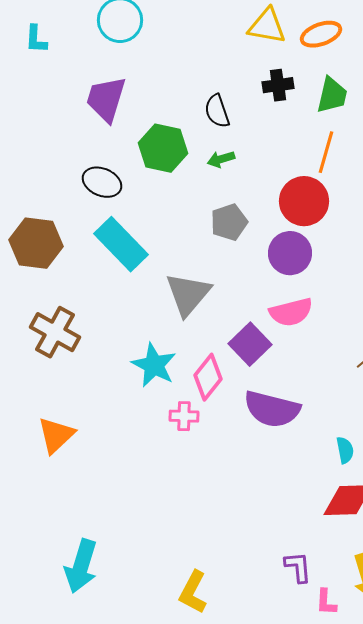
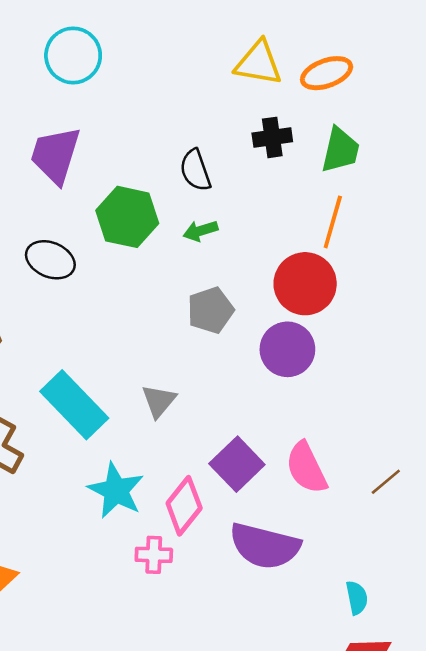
cyan rectangle: (121, 244) -> (74, 405), moved
gray triangle: (188, 294) -> (159, 401), size x0.6
pink semicircle: (291, 312) -> (306, 468), moved, turned 78

